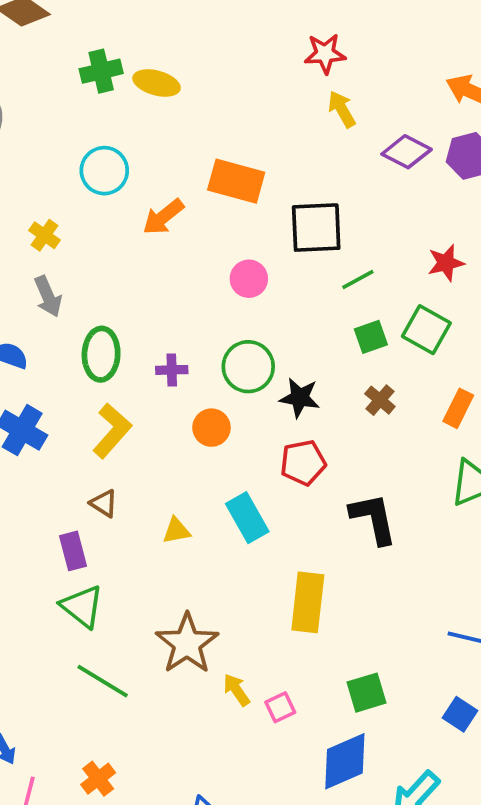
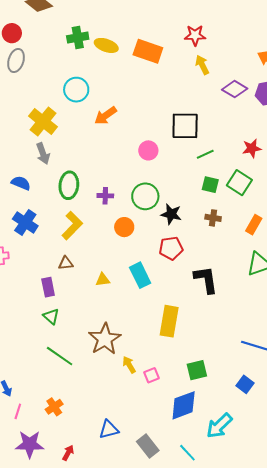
orange rectangle: (236, 181) -> (148, 51), moved
yellow cross: (45, 235) -> (43, 121), size x1.8
green square: (371, 337) -> (210, 185), turned 30
brown cross: (380, 400) -> (213, 218), turned -35
brown triangle: (104, 503) -> (66, 263), turned -42
green triangle: (82, 606) -> (51, 316), size x0.7

